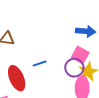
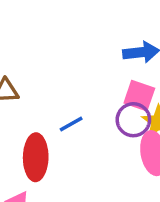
red ellipse: (17, 78) -> (36, 157), turned 35

